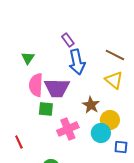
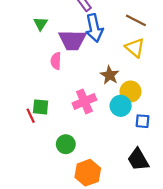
pink semicircle: (36, 85) -> (56, 61), moved, size x0.7
purple trapezoid: (57, 88) -> (72, 40), moved
green square: (46, 109) -> (41, 107), moved

